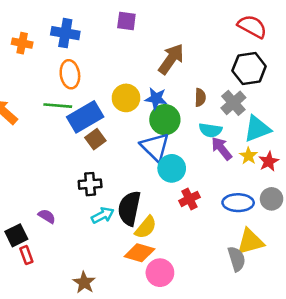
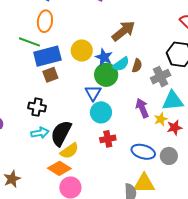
cyan semicircle: (210, 130) -> (121, 64), moved, turned -60
blue triangle: (155, 147) -> (93, 93), size x0.7

